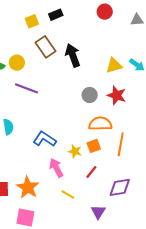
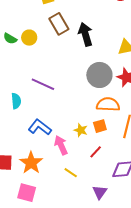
purple line: (26, 88) -> (43, 84), moved
gray circle: (90, 95) -> (99, 75), size x1.6
blue L-shape: (45, 139) -> (40, 127), moved

